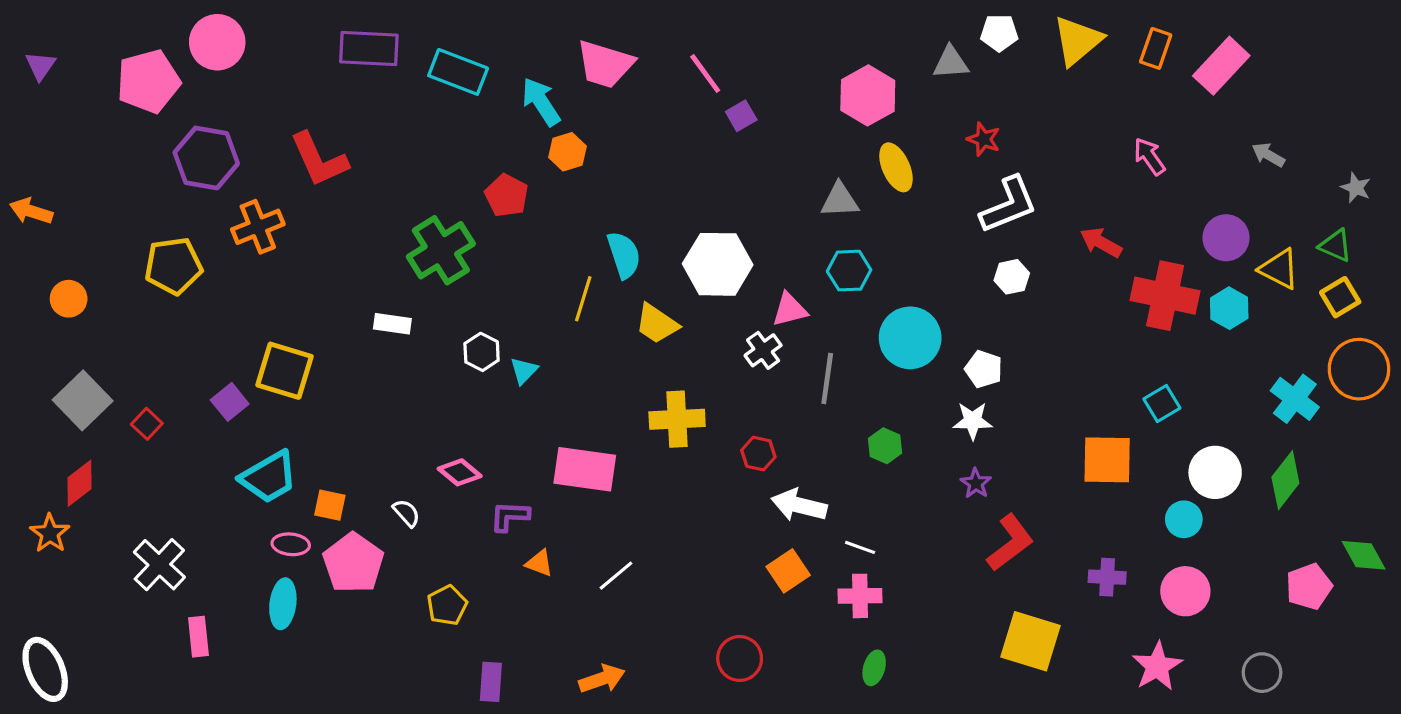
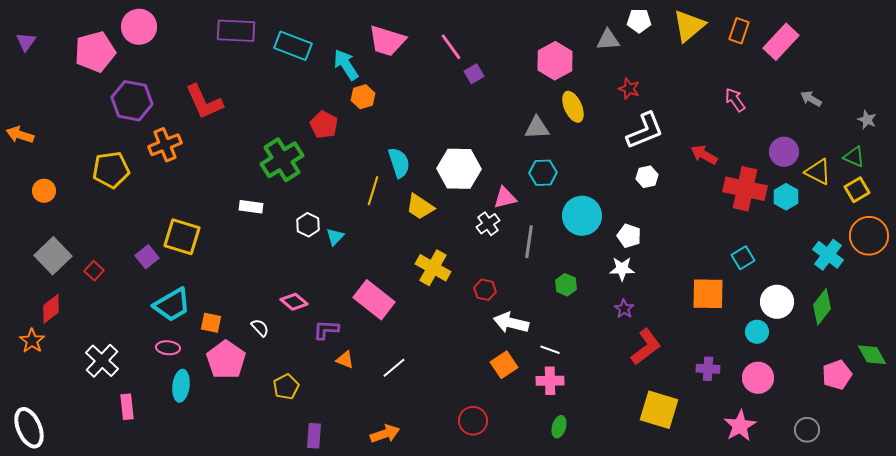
yellow cross: (677, 419) -> (433, 268), turned 32
pink rectangle: (585, 469) -> (374, 300), turned 30
pink ellipse: (291, 544) -> (168, 348), moved

